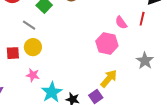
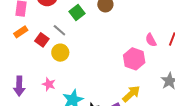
red square: (13, 53) -> (42, 40), moved, turned 32
pink star: (33, 75) -> (49, 84), moved

